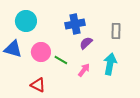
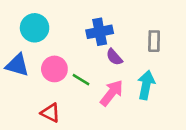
purple semicircle: (86, 43) -> (114, 57), turned -88
pink arrow: (84, 70) -> (112, 93), size x1.5

